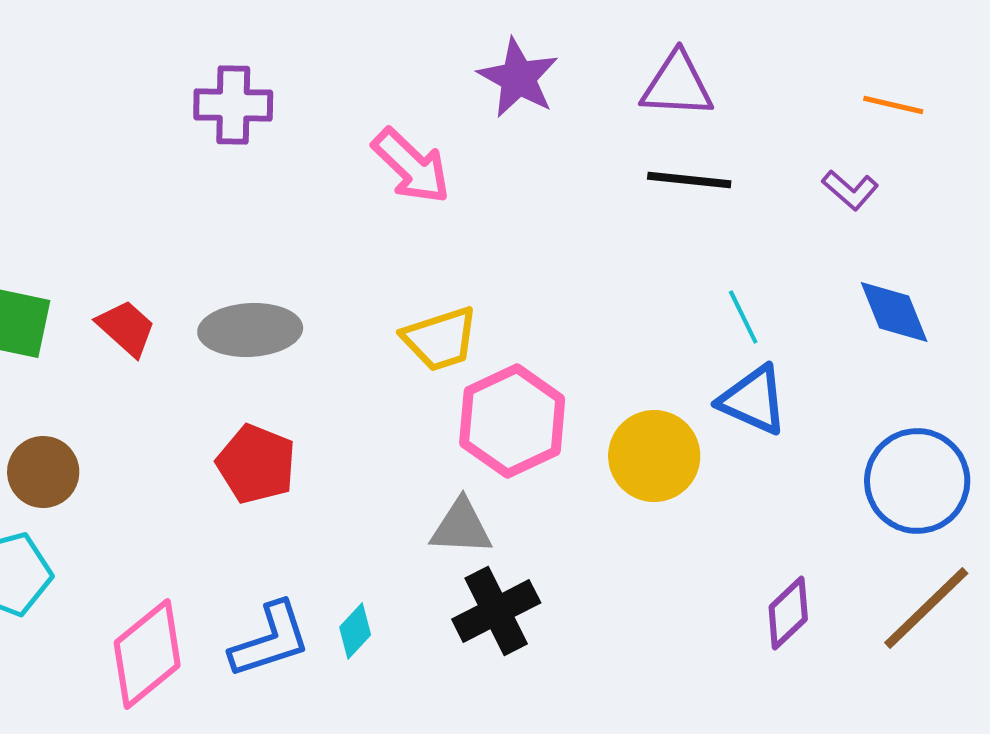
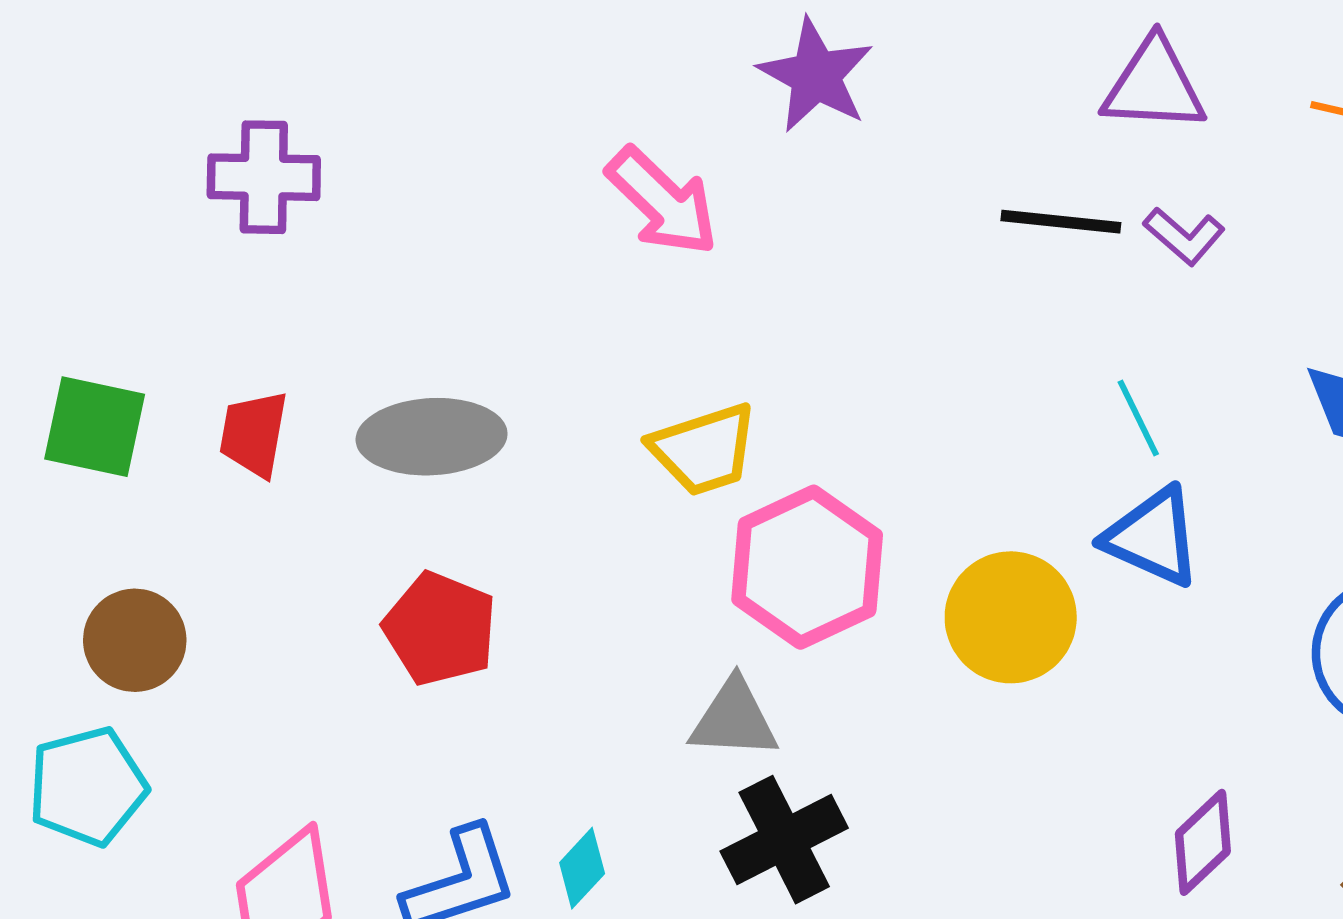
purple triangle: (677, 85) -> (1154, 85), moved
purple cross: (233, 105) -> (264, 177), moved
purple L-shape: (850, 190) -> (1184, 236), moved
red trapezoid: (126, 328) -> (254, 434), turned -122

